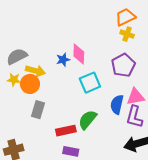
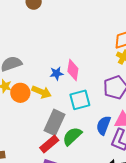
yellow arrow: (35, 71) -> (42, 92), moved
gray rectangle: (38, 110) -> (55, 122), moved, size x1.4
red rectangle: (66, 131) -> (49, 144), turned -36

